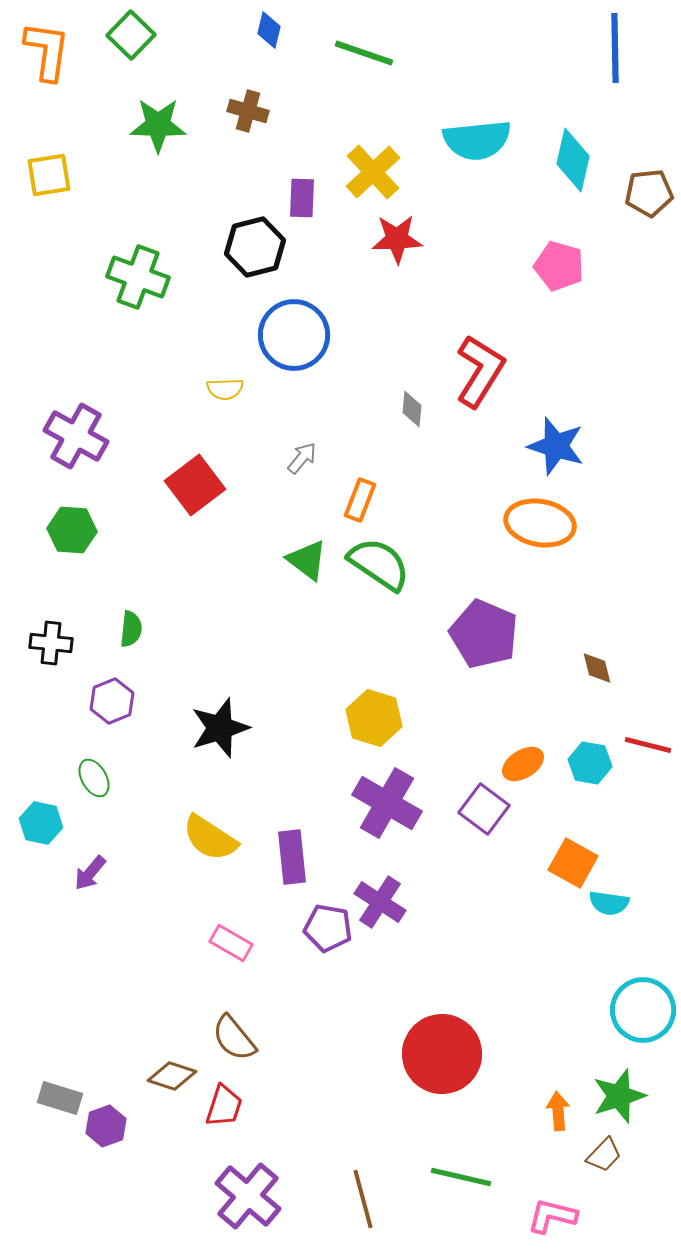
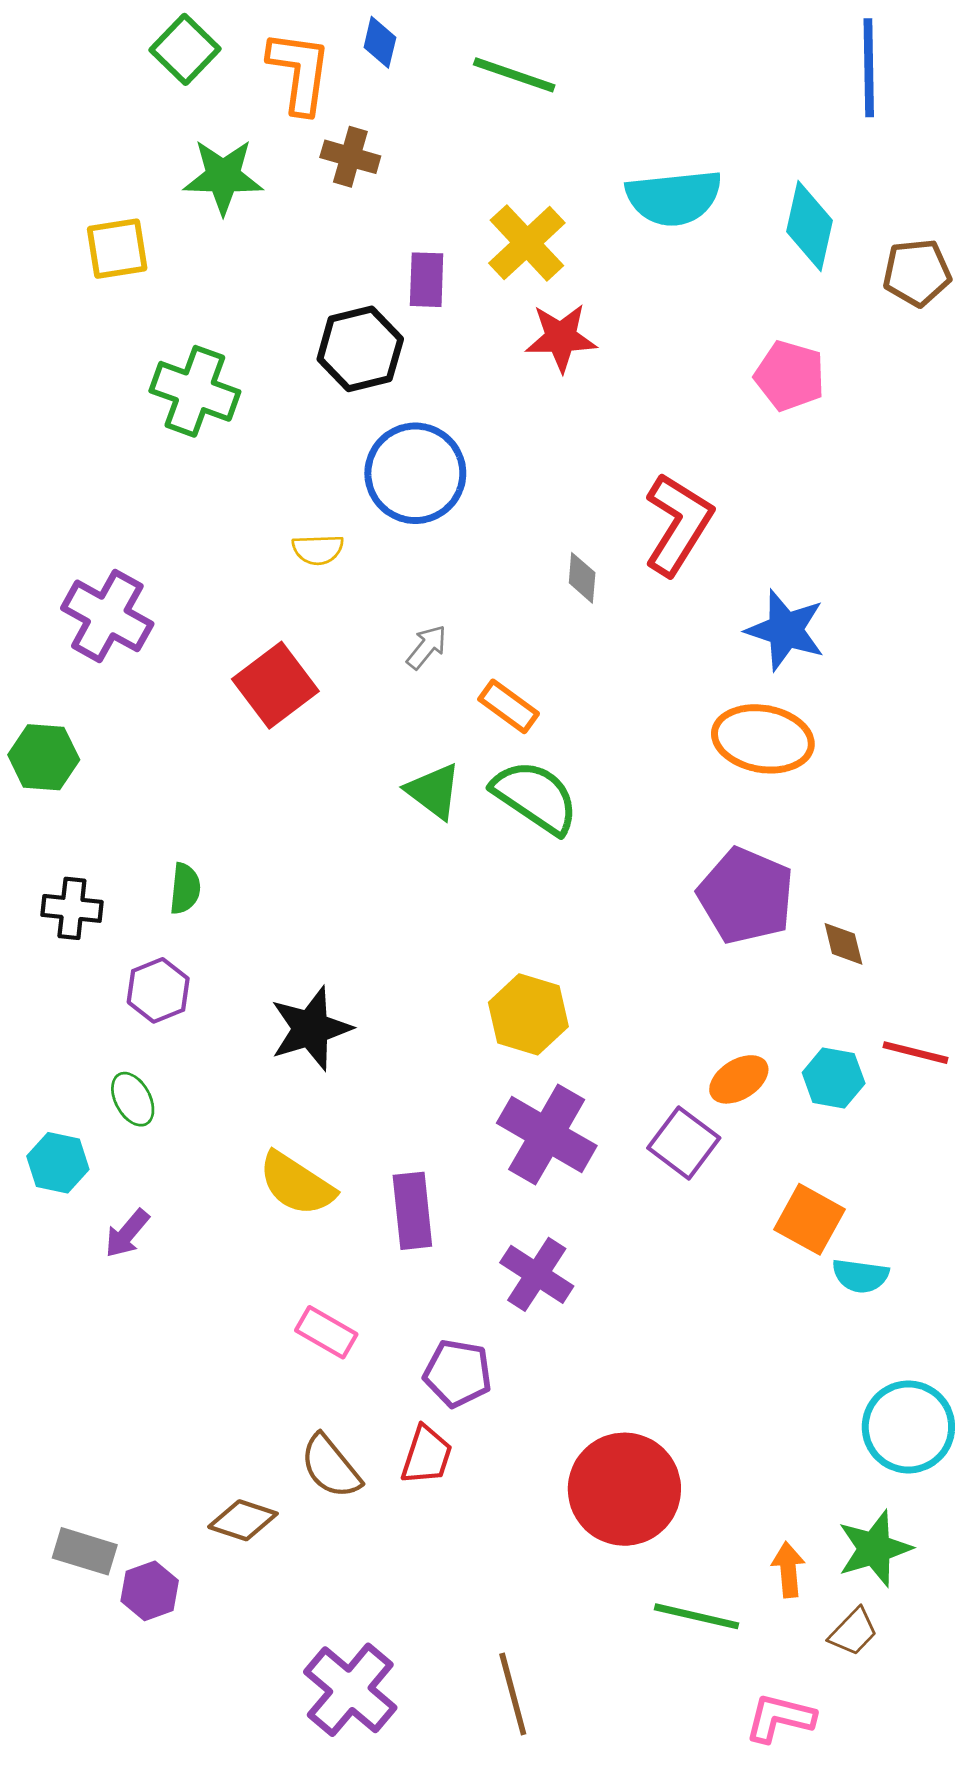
orange L-shape: (47, 51) -> (299, 72), moved
yellow square: (49, 175) -> (117, 249), moved
orange rectangle: (360, 500) -> (509, 706), turned -75
green hexagon: (72, 530) -> (44, 757), moved
purple pentagon: (484, 634) -> (746, 896), moved
purple pentagon: (328, 928) -> (458, 1373), moved
red trapezoid: (224, 1106) -> (427, 1455), moved
green line: (461, 1177) -> (696, 1616), moved

